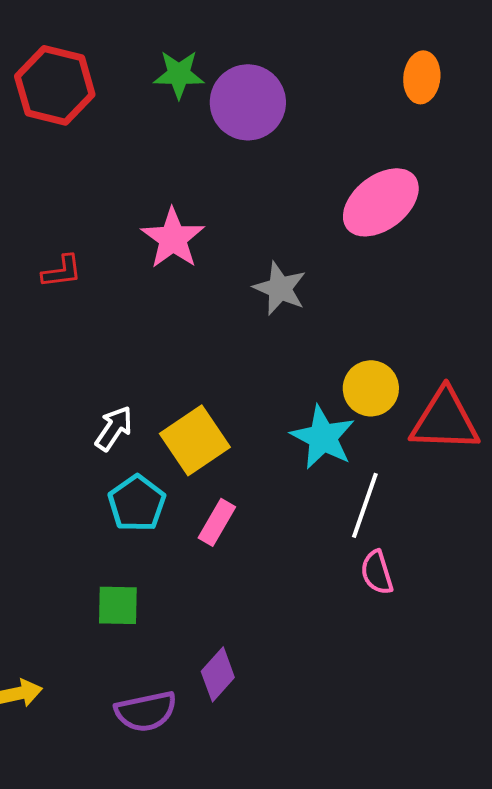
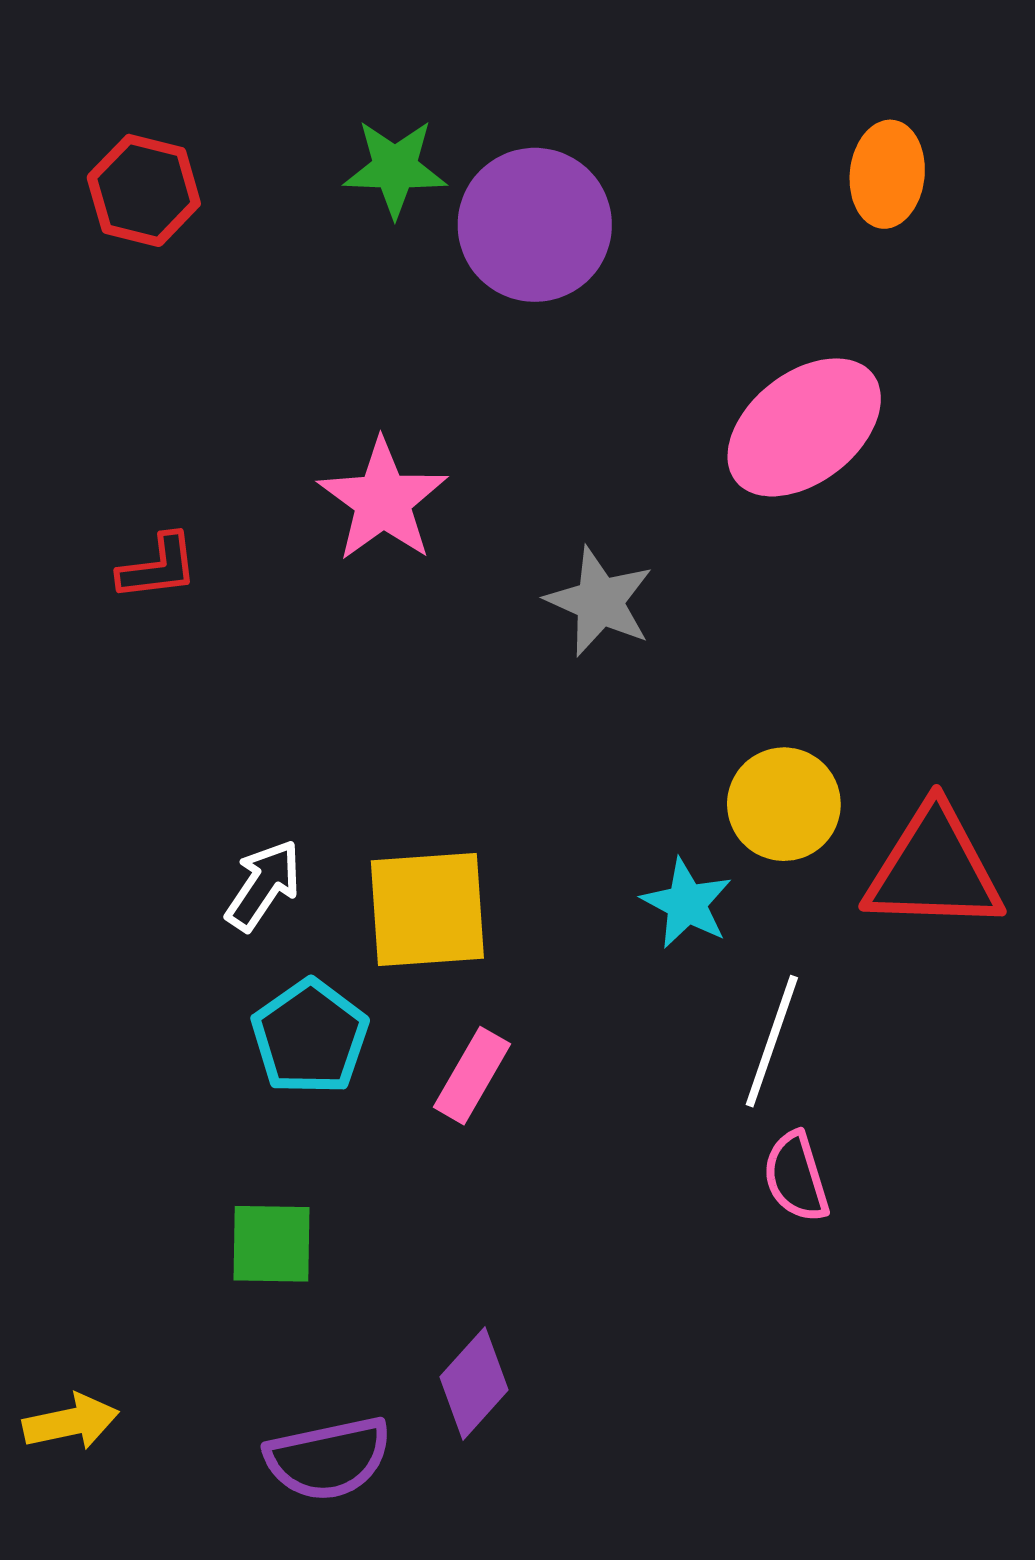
red hexagon: (55, 85) -> (144, 190), size x0.7
cyan star: (323, 437) -> (687, 903), size x0.7
yellow square: (195, 440) -> (427, 909), turned 30

